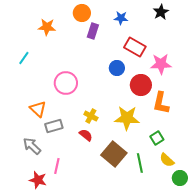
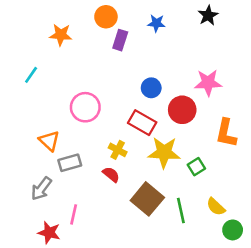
red rectangle: (135, 47) -> (142, 123), moved
orange L-shape: (161, 103) -> (226, 133), moved
green square: (157, 138) -> (196, 167), moved
gray arrow: (32, 146) -> (41, 189), turned -96

